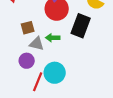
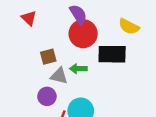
black rectangle: (81, 26) -> (112, 54), turned 70

